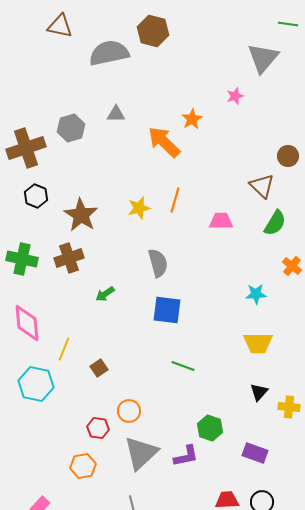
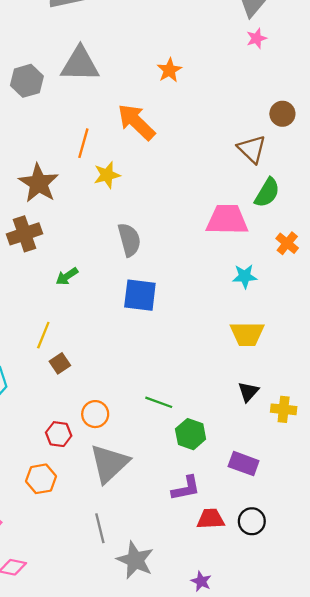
pink star: (235, 96) -> (257, 38), moved
gray triangle: (116, 114) -> (80, 64), size x1.8
orange arrow: (164, 142) -> (136, 122), moved
orange line: (175, 200) -> (83, 143), moved
pink trapezoid: (221, 221) -> (227, 220), moved, size x1.5
yellow line: (64, 349) -> (43, 335), moved
green line: (183, 366) -> (159, 402), moved
purple L-shape: (186, 456) -> (186, 488), moved

